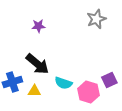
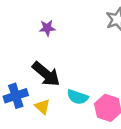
yellow triangle: (34, 91) -> (42, 107), turned 40

